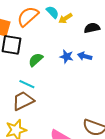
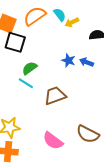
green semicircle: (36, 60) -> (30, 68), moved
brown trapezoid: (23, 101) -> (55, 96), moved

